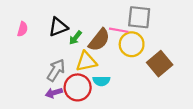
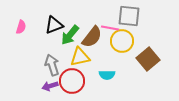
green arrow: (75, 38) -> (70, 35), size x1.5
gray arrow: (56, 70) -> (52, 65), turned -50
cyan semicircle: (101, 81) -> (107, 75), moved

